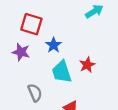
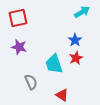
red square: (31, 24) -> (18, 18), moved, turned -30
blue star: (54, 45) -> (75, 40), moved

